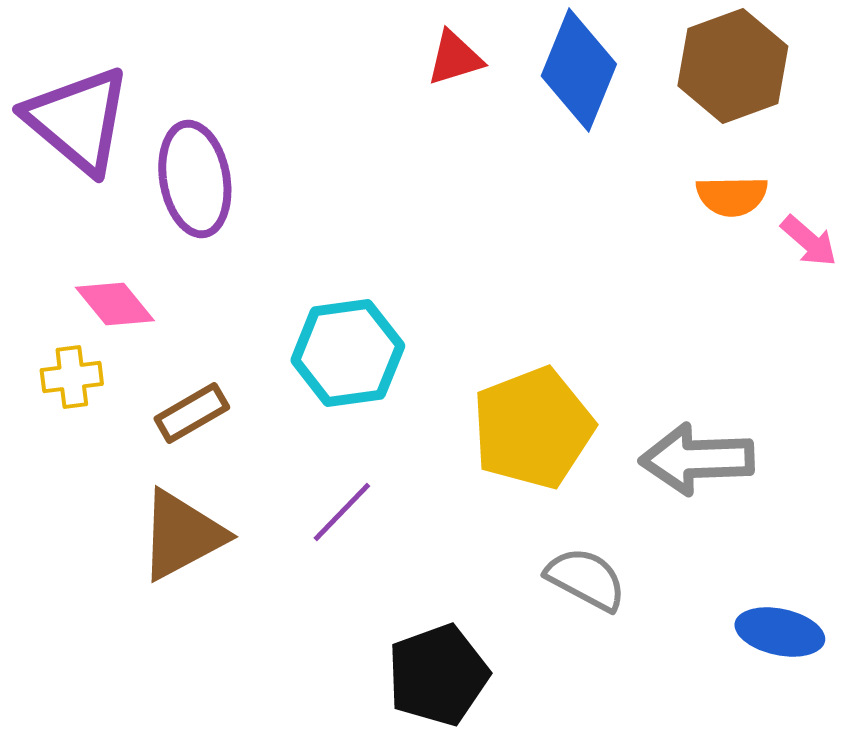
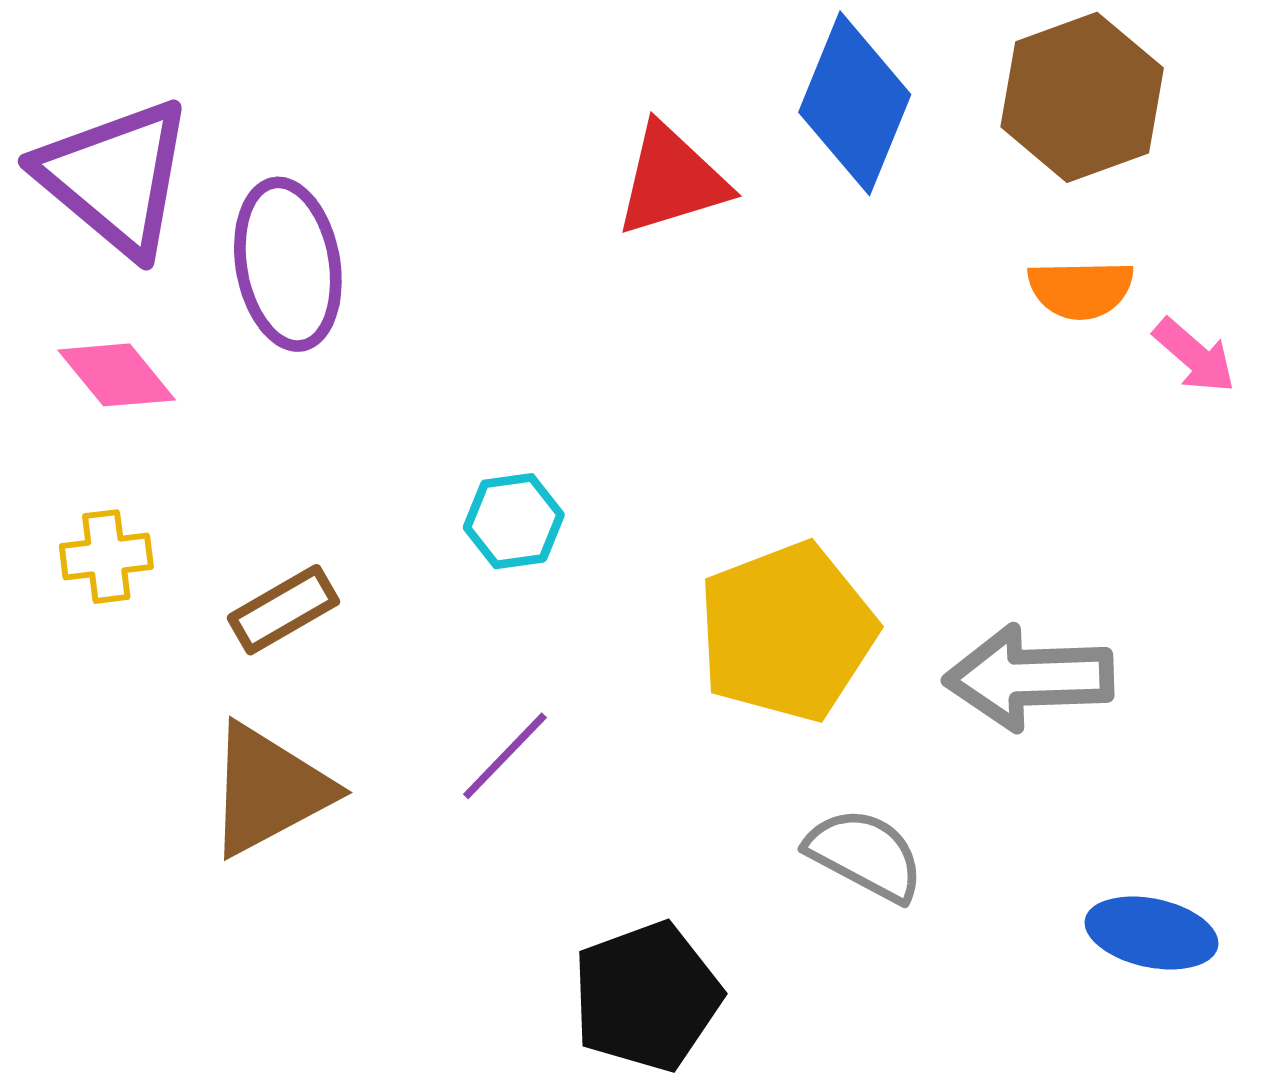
red triangle: (455, 58) -> (672, 180), moved, size x1.4
pink diamond: (115, 304) -> (117, 375), moved
cyan hexagon: (348, 353) -> (514, 521), size x0.6

